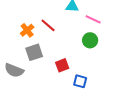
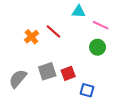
gray square: (34, 52) -> (47, 71), moved
gray semicircle: (14, 70) -> (18, 79), turned 108

